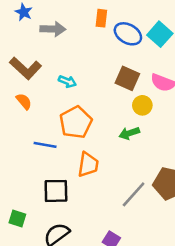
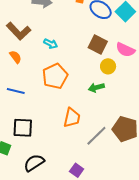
blue line: (45, 145) -> (16, 91), moved
orange trapezoid: (88, 165) -> (72, 118), moved
black square: (56, 191) -> (23, 128), moved

